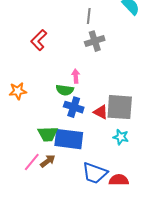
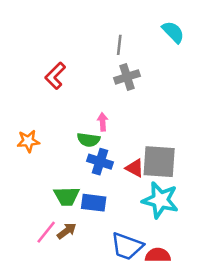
cyan star: (121, 137) -> (160, 200), size x1.8
blue rectangle: (69, 139) -> (94, 203), size x0.7

